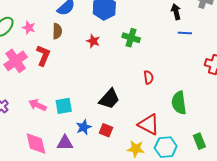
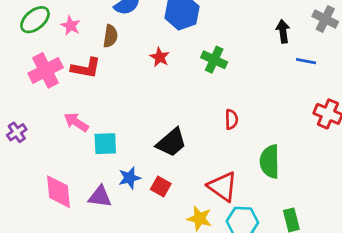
blue line: (185, 33) -> (306, 61), moved
red L-shape: (43, 55) -> (86, 68), turned 70
pink arrow: (38, 105) -> (76, 122), moved

